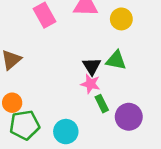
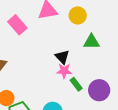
green triangle: (116, 60) -> (91, 42), moved

